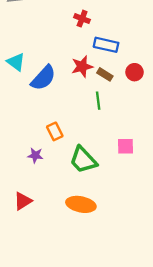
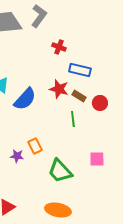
red star: (82, 66) -> (59, 89), turned 30
red circle: (135, 72) -> (100, 103), moved
purple star: (35, 155) -> (17, 156), moved

